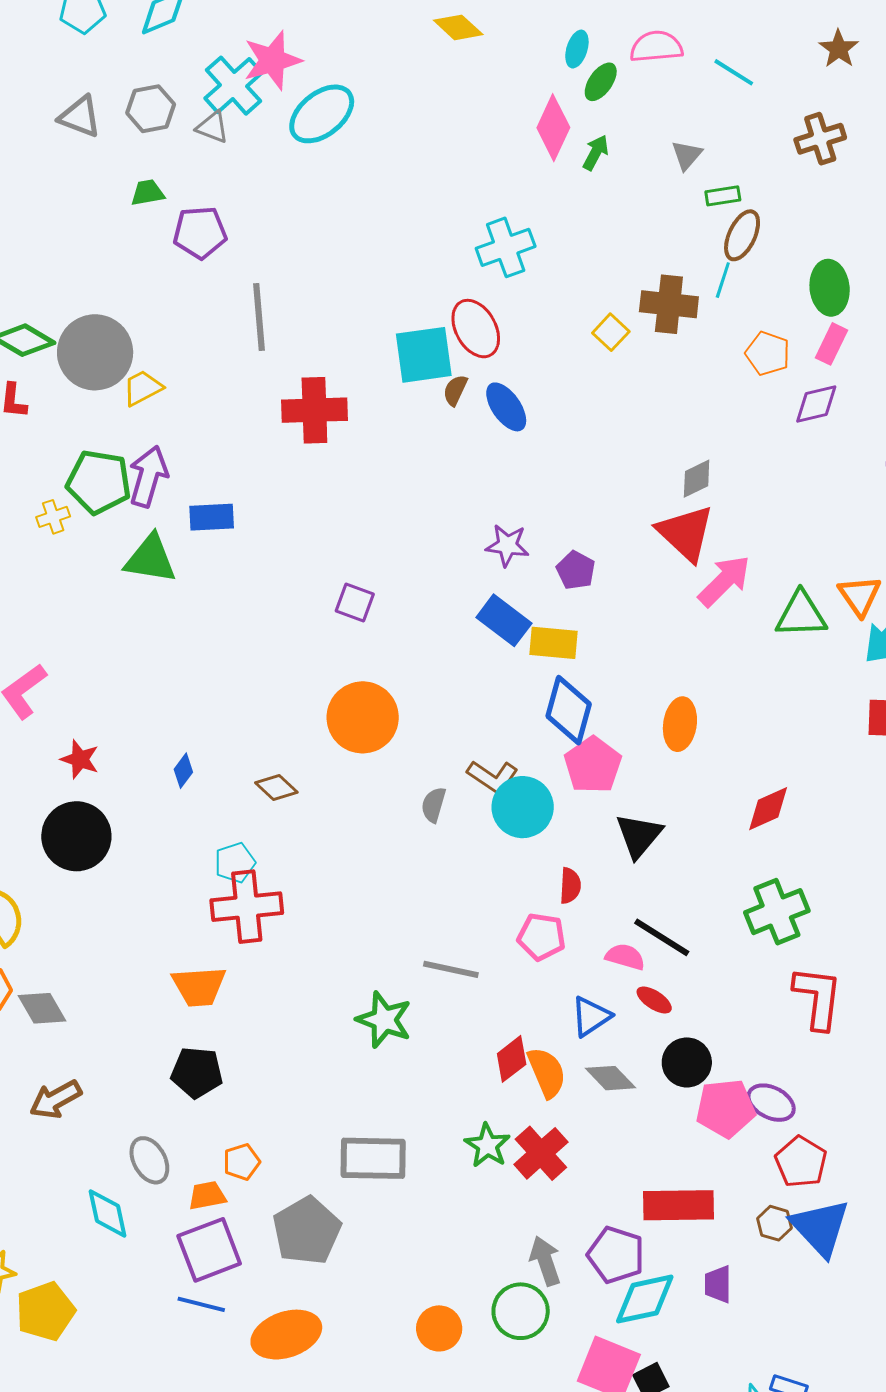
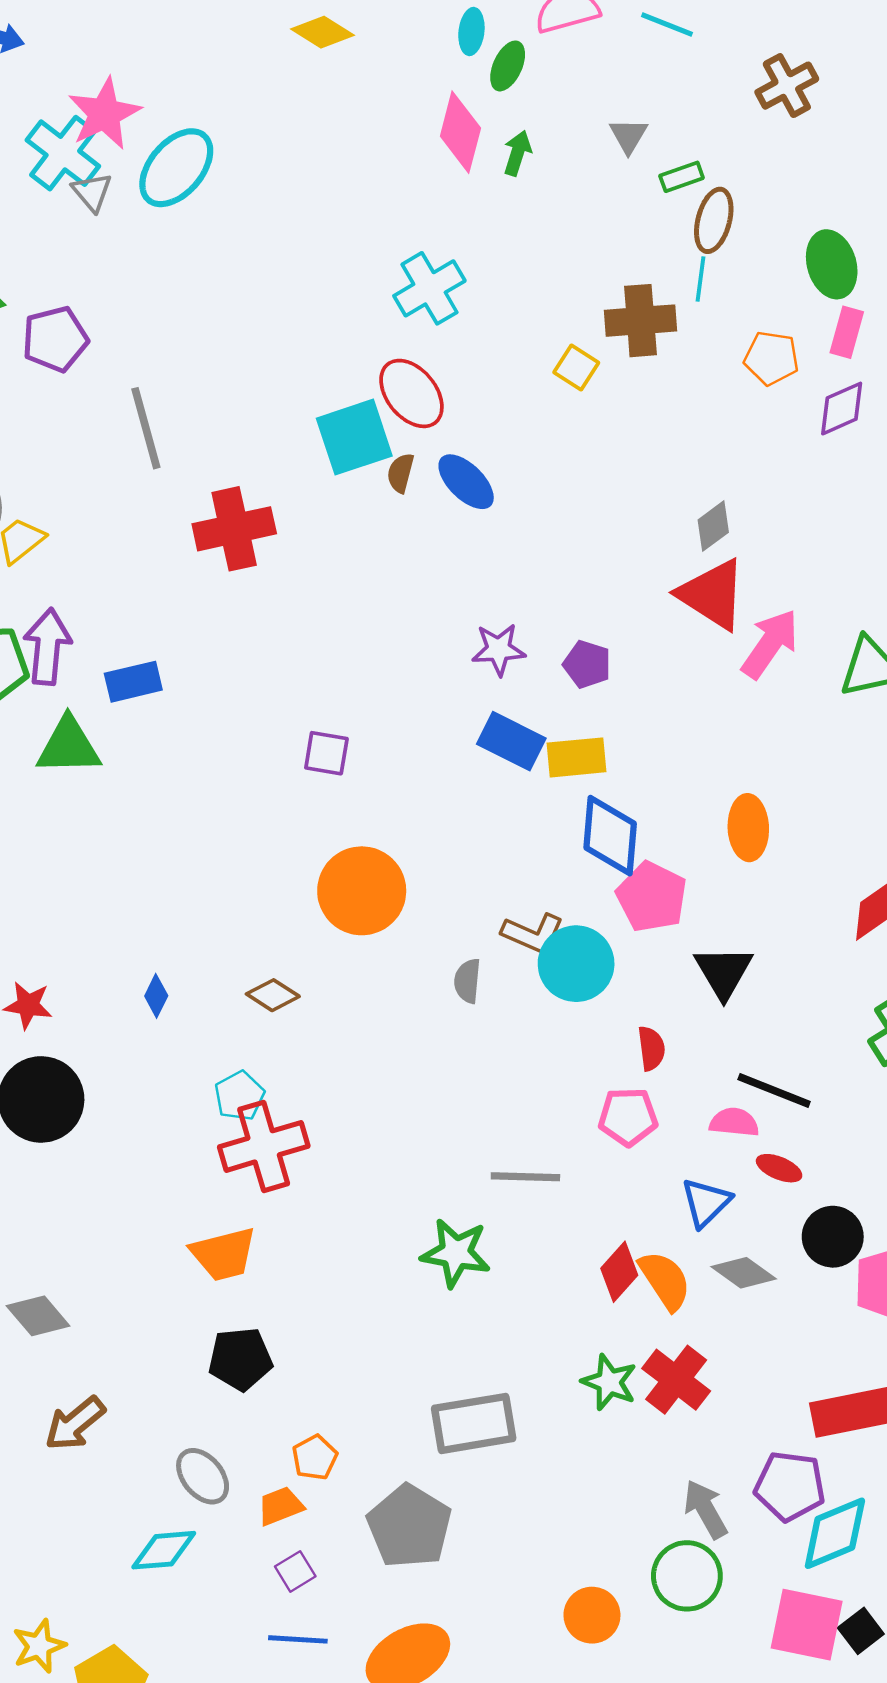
gray triangle: (212, 127) -> (92, 192), moved, turned 39
cyan diamond: (108, 1213) -> (164, 1550), turned -72
purple square: (209, 1250) -> (295, 1571), size x0.5

